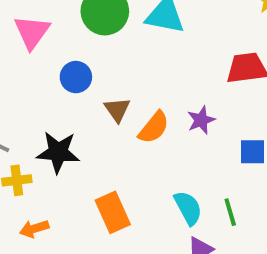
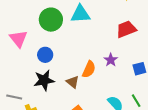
brown triangle: (117, 110) -> (73, 82), moved
black star: (58, 152) -> (44, 80), moved

